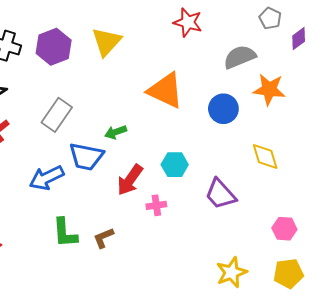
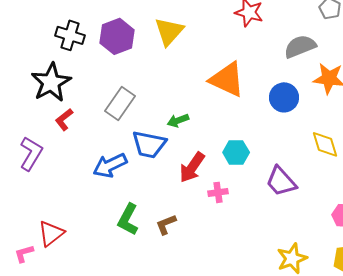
green L-shape: (65, 233) -> (128, 219), turned 32

